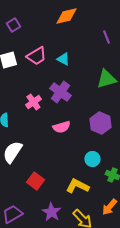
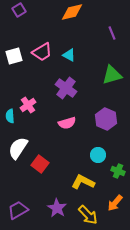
purple square: (13, 25) -> (19, 10), moved
pink cross: (33, 102) -> (28, 105), moved
red square: (35, 181) -> (40, 164), moved

